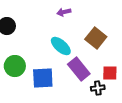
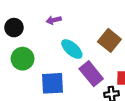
purple arrow: (64, 12) -> (54, 20), moved
green circle: (15, 66) -> (23, 59), moved

